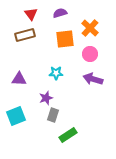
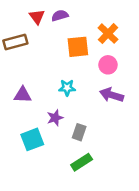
purple semicircle: (60, 13) -> (60, 16), moved
brown rectangle: (25, 35) -> (15, 42), moved
gray rectangle: (53, 115) -> (79, 132), moved
cyan square: (16, 116) -> (32, 139), moved

